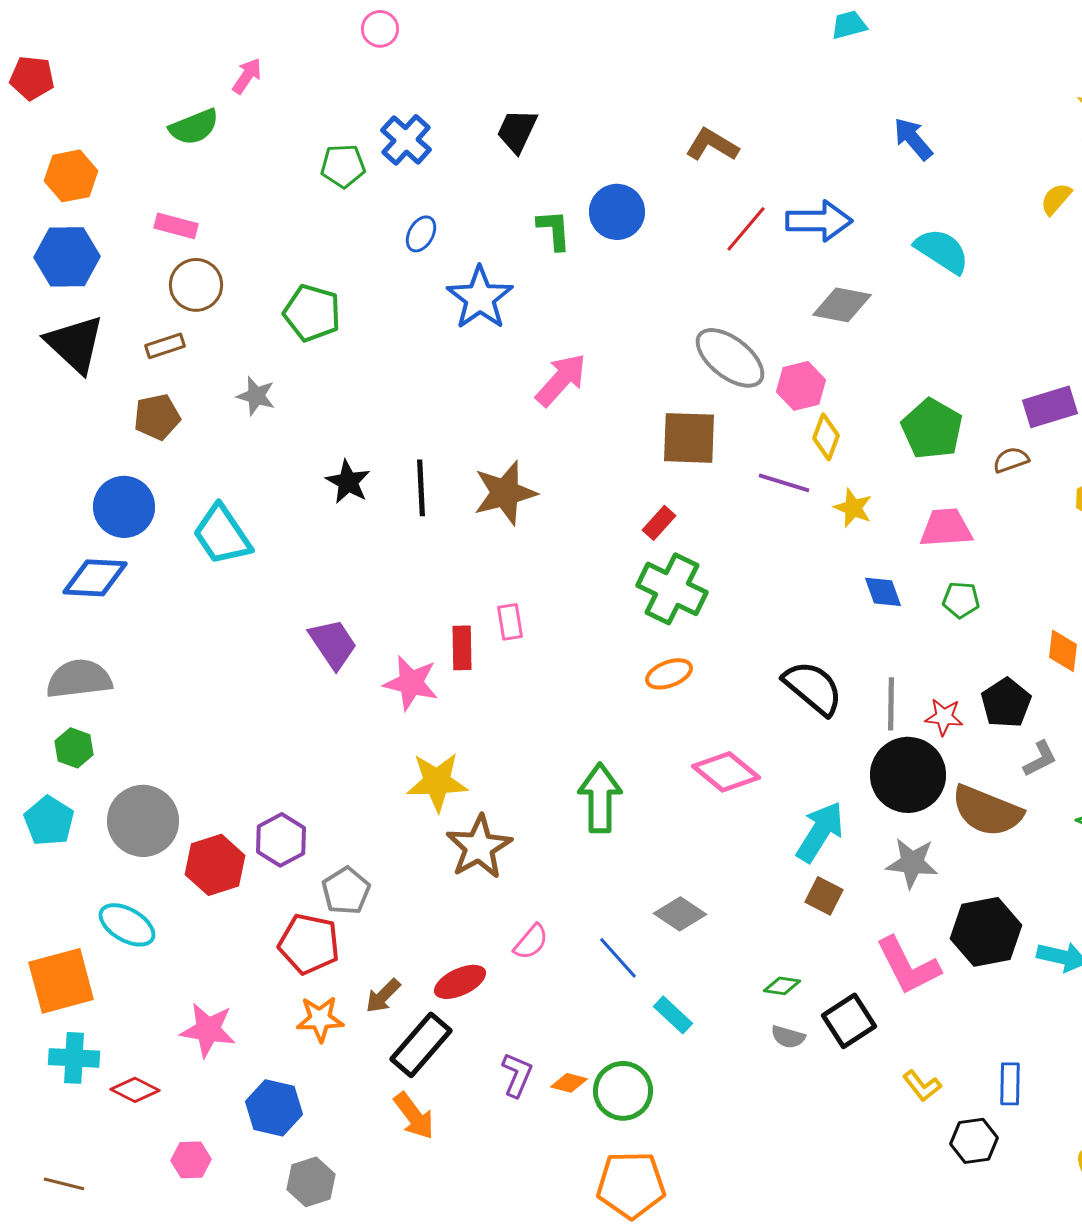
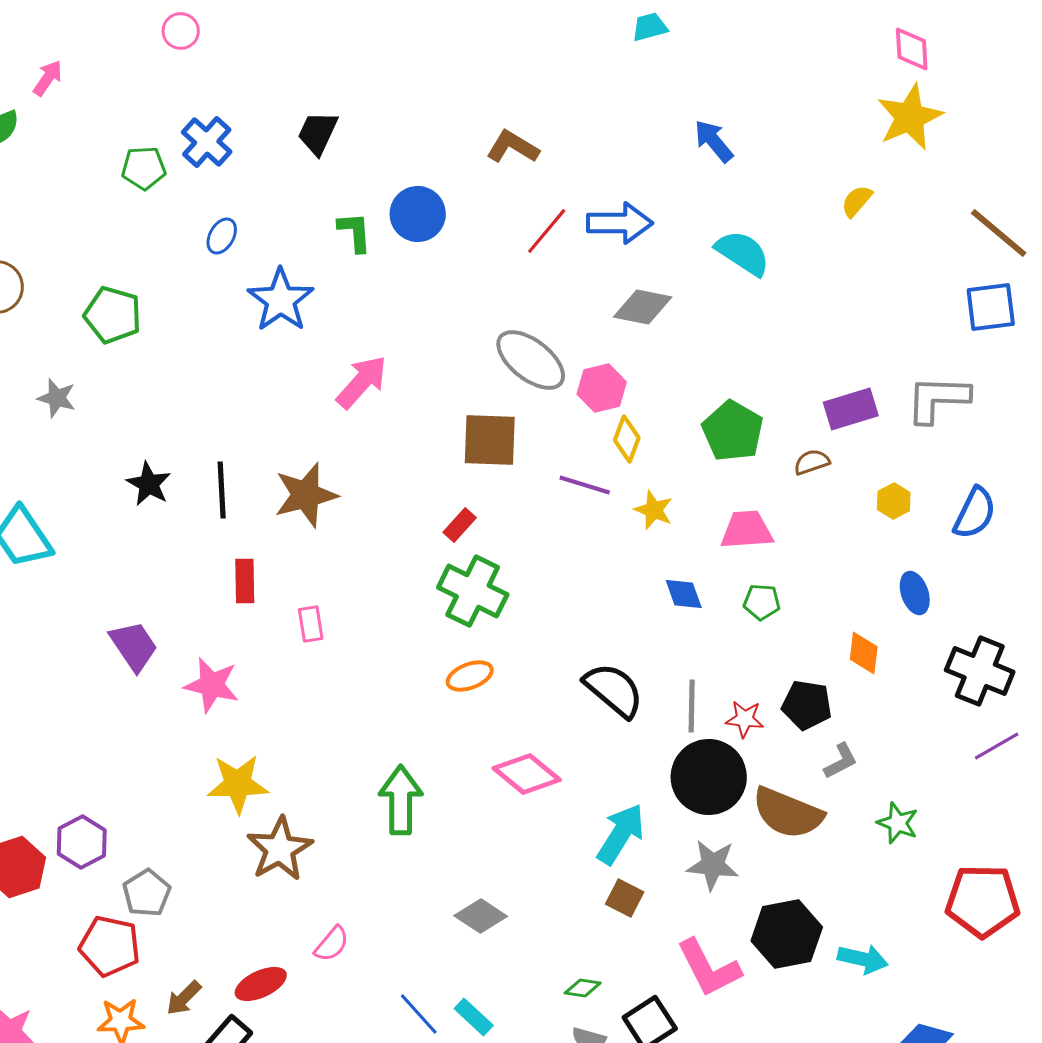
red rectangle: (462, 648) -> (245, 581), moved
black pentagon: (1006, 703) -> (807, 705), turned -30
blue line: (618, 958) -> (419, 1014), moved

